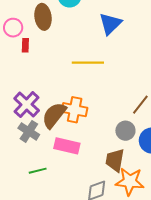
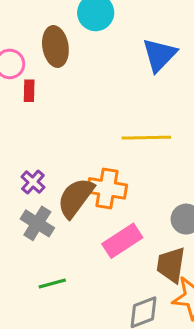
yellow line: (88, 63) -> (146, 138), moved
purple cross: (27, 105) -> (33, 182), size x0.6
pink rectangle: (67, 146) -> (122, 241), moved, turned -45

